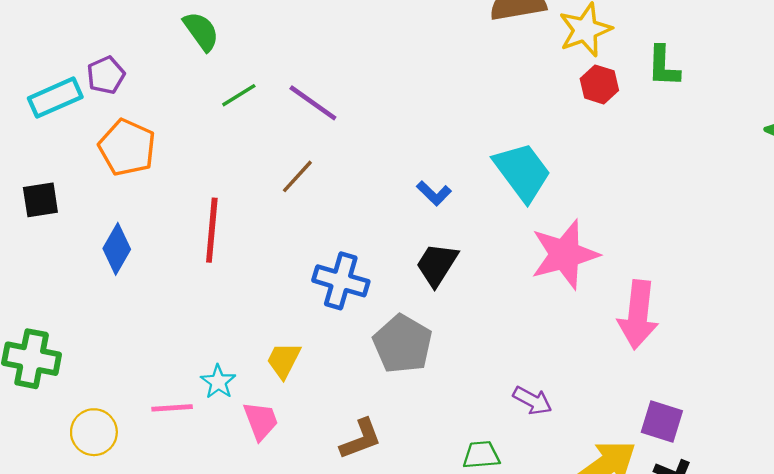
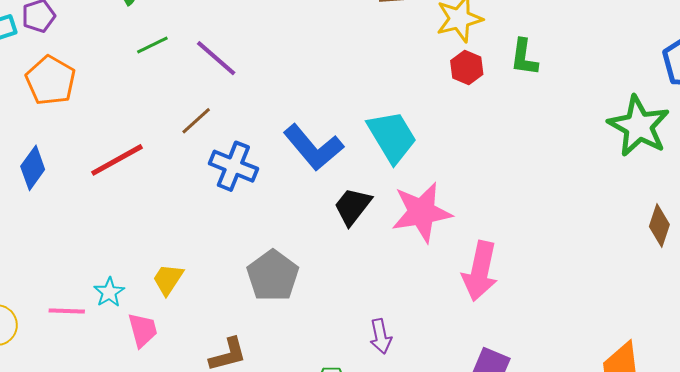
blue L-shape: (434, 193) -> (313, 147), size x2.0
red line: (212, 230) -> (117, 160), turned 50
black trapezoid: (437, 264) -> (353, 206), moved
blue cross: (341, 281) -> (233, 166), moved
purple arrow: (532, 400) -> (381, 336), turned 44

